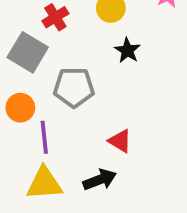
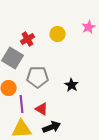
black star: (127, 50) -> (72, 85), moved
red triangle: (120, 141) -> (42, 109), moved

